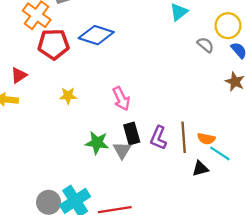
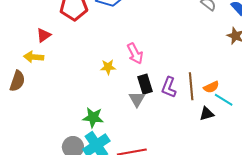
yellow star: (68, 96) -> (108, 67), moved
orange semicircle: (206, 139) -> (211, 87), turned -35
green star: (97, 143) -> (93, 117), moved

